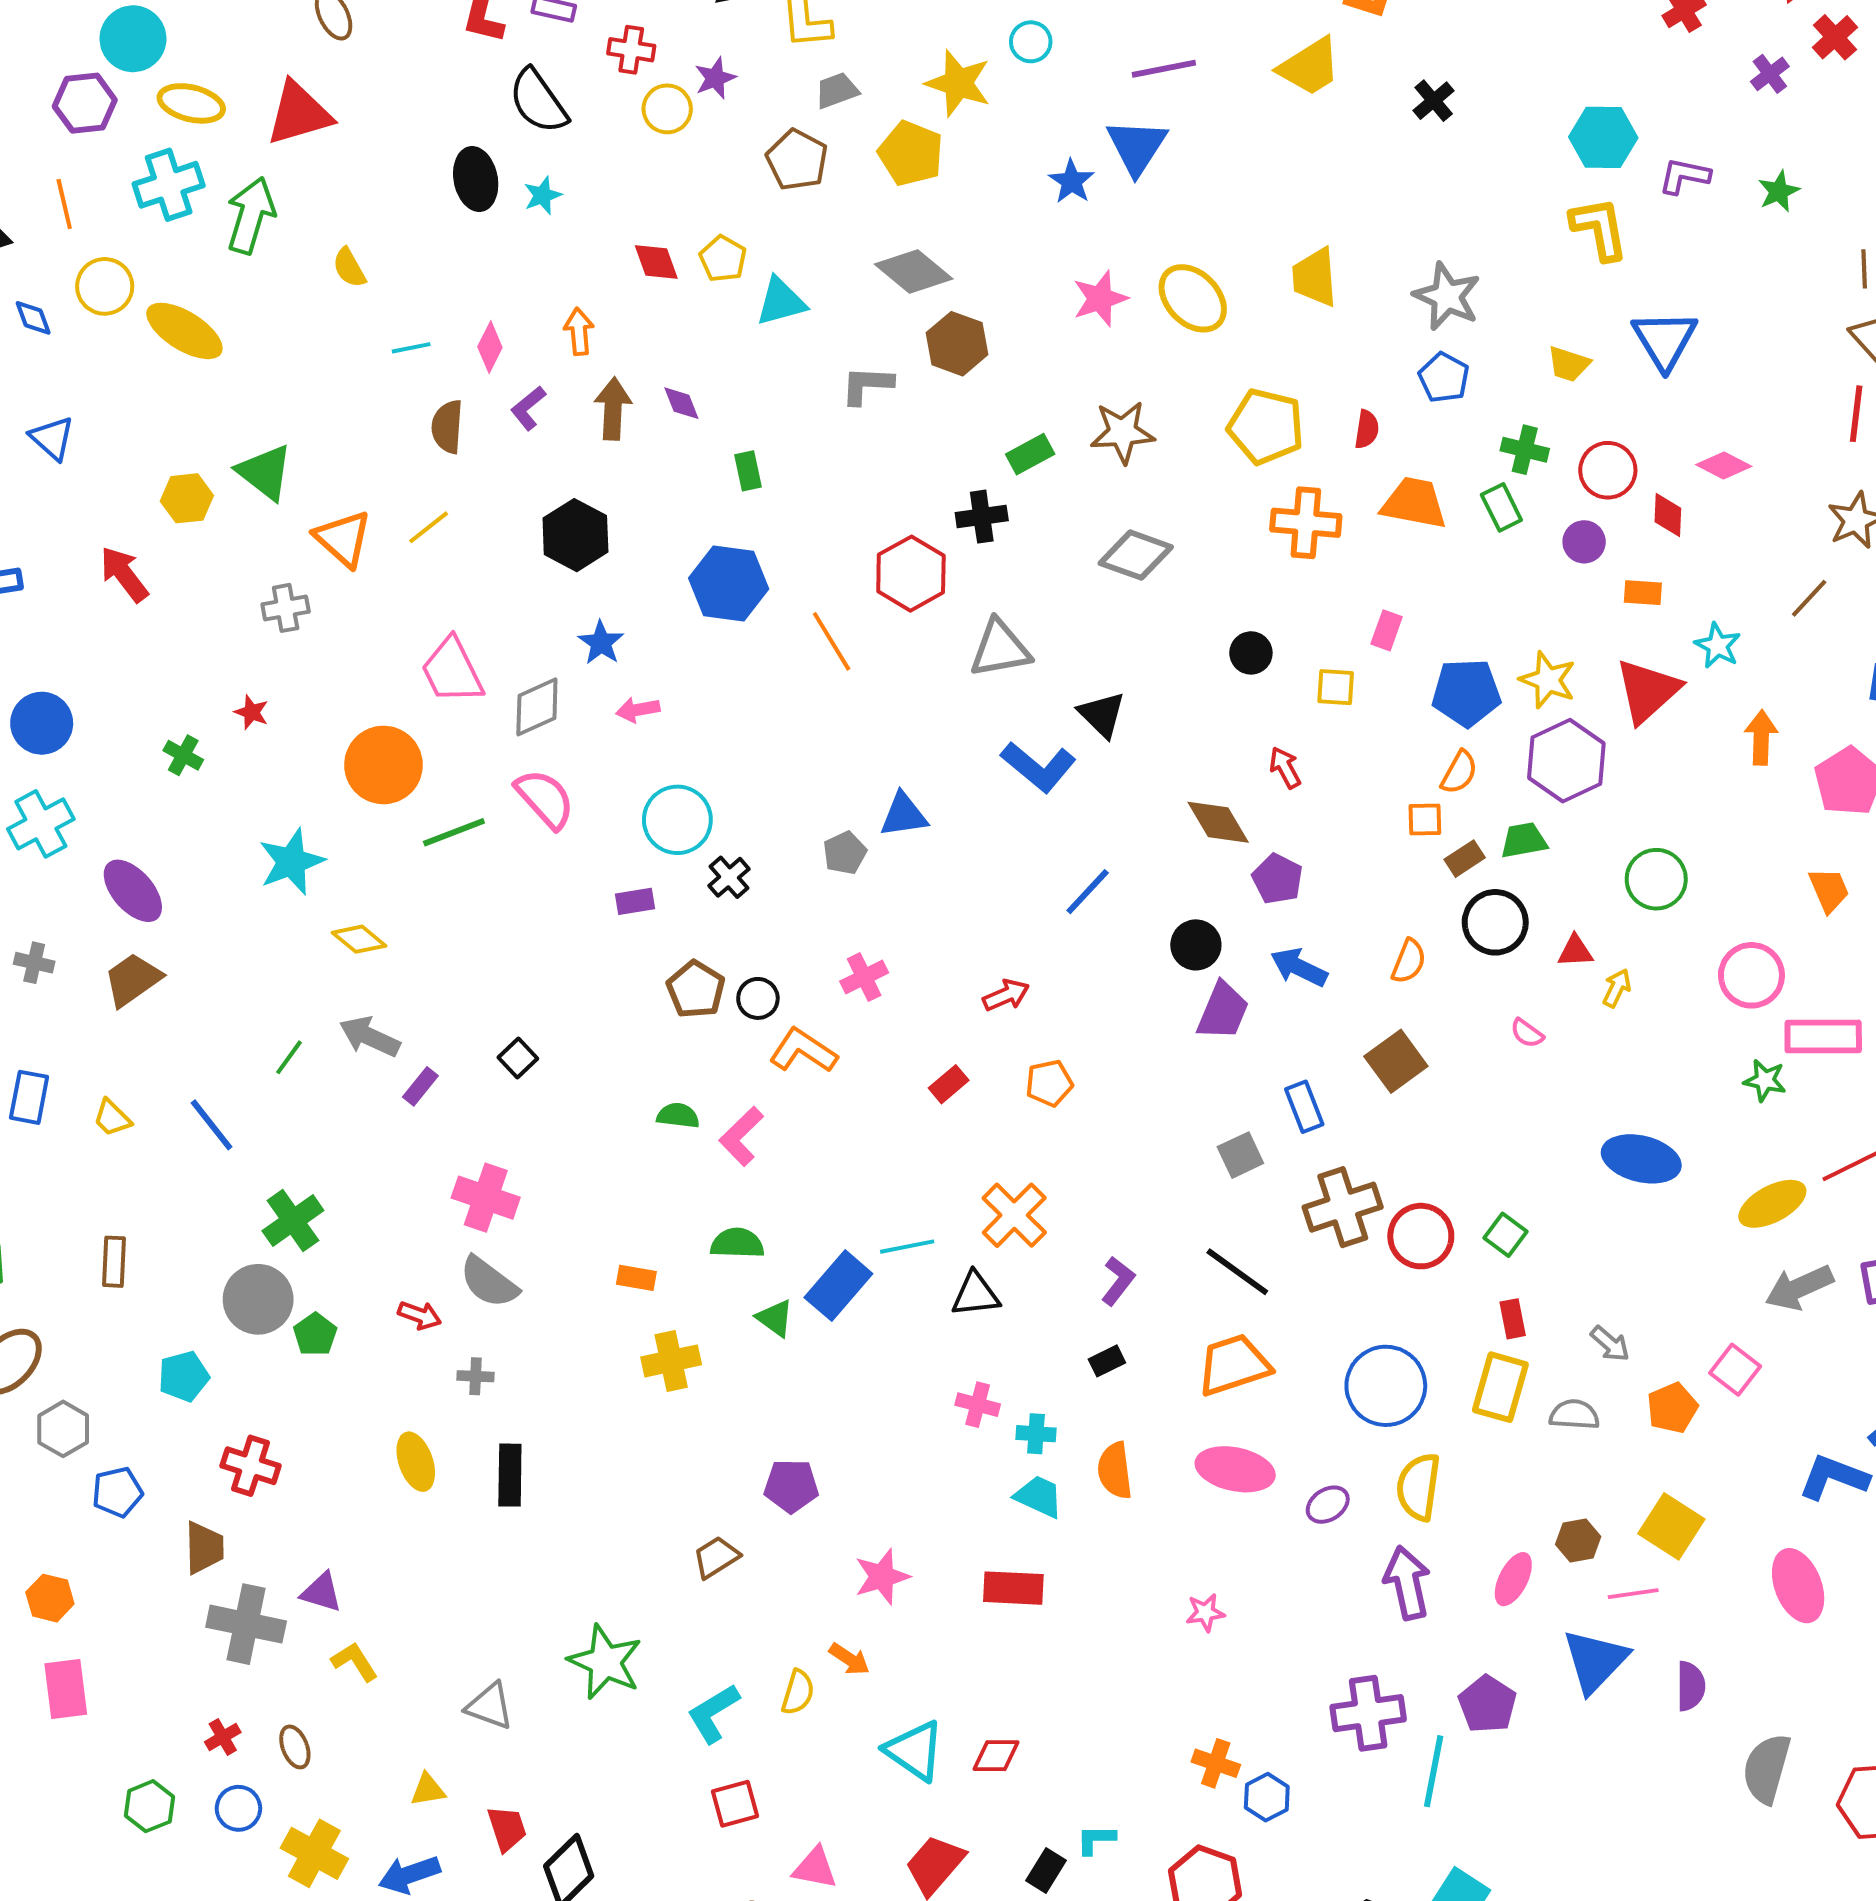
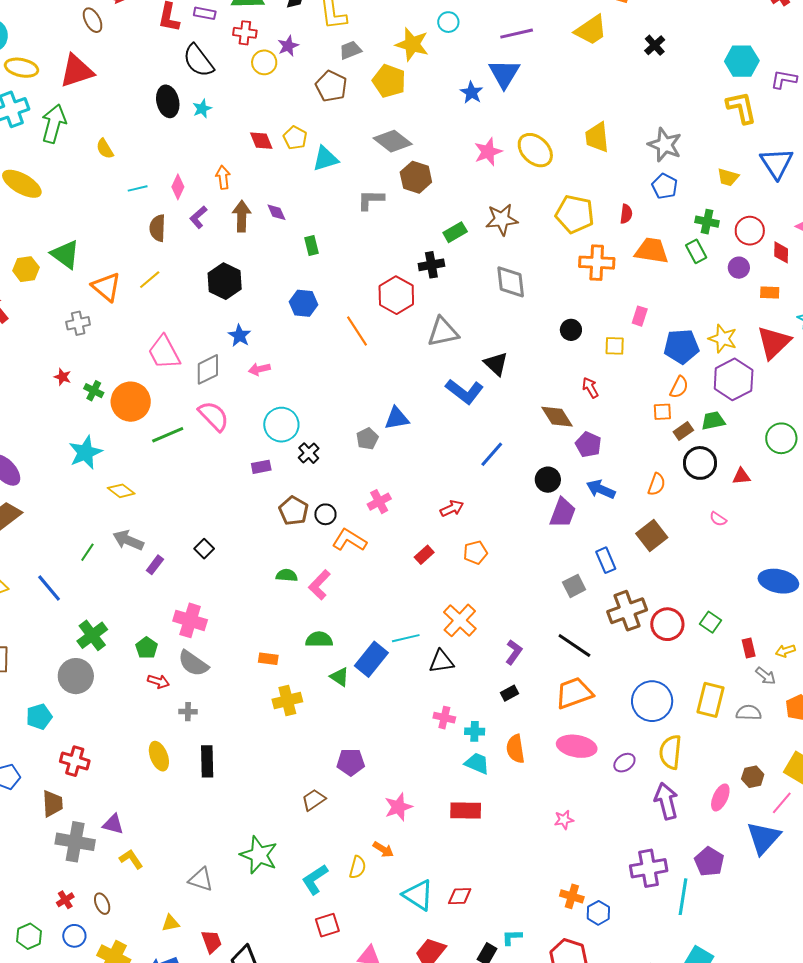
gray diamond: (1136, 555) -> (511, 282), turned 66
blue hexagon: (729, 583) -> (304, 303), size x0.7
green cross: (183, 755) -> (94, 391), moved
yellow arrow: (1617, 988) -> (785, 651), moved, turned -132
red rectangle: (1513, 1319) -> (749, 648), moved
green pentagon: (315, 1335) -> (147, 648), moved
pink line: (1633, 1594) -> (782, 803), turned -40

